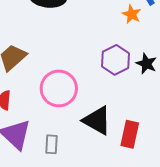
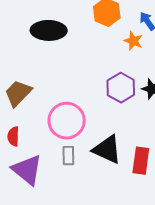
gray rectangle: (51, 144) -> (68, 156), moved

